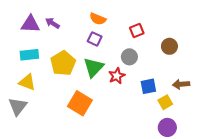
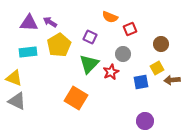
orange semicircle: (98, 19) -> (110, 17), moved
yellow pentagon: (63, 63) -> (59, 45), moved
yellow triangle: (27, 82) -> (14, 78), moved
yellow square: (165, 102) -> (157, 68), moved
gray triangle: (18, 106) -> (17, 101), turned -42
purple circle: (167, 127) -> (145, 121), moved

